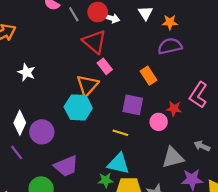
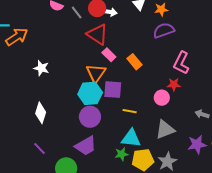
orange rectangle: (148, 76) -> (134, 62), moved
pink L-shape: (198, 95) -> (181, 63), moved
purple square: (133, 105) -> (113, 90), moved
purple circle: (42, 132) -> (90, 117), moved
purple line: (17, 152) -> (40, 149), moved
gray triangle: (173, 158) -> (165, 130), moved

